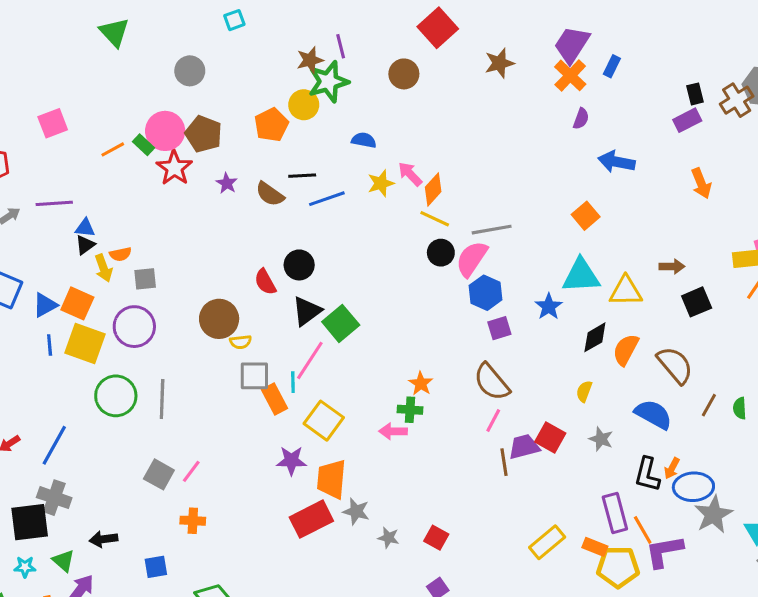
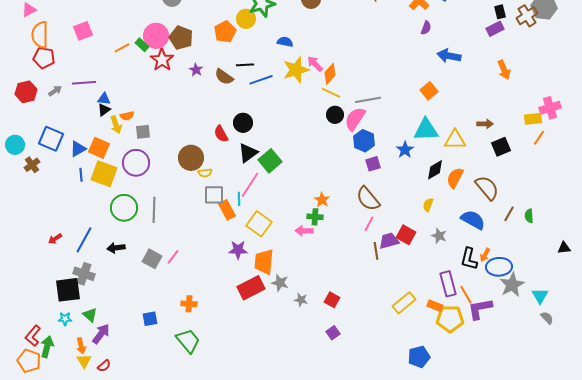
yellow star: (381, 183) -> (296, 70), size x1.5
orange cross: (193, 521) -> (189, 304), moved
black arrow: (103, 539) -> (116, 248), moved

